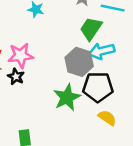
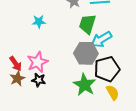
yellow semicircle: (107, 118) -> (113, 92), moved, turned 42

